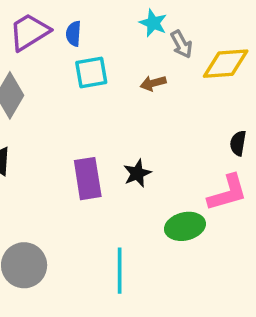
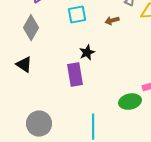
black star: (137, 173) -> (87, 53), moved

